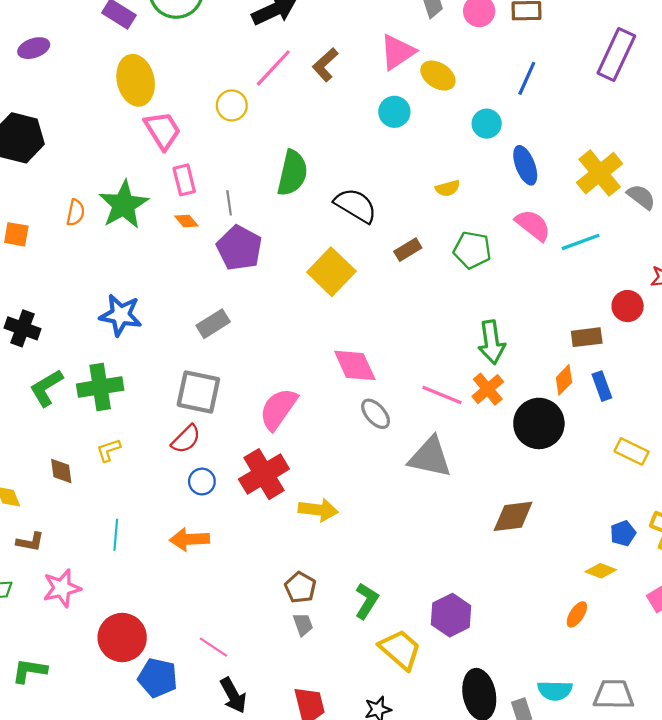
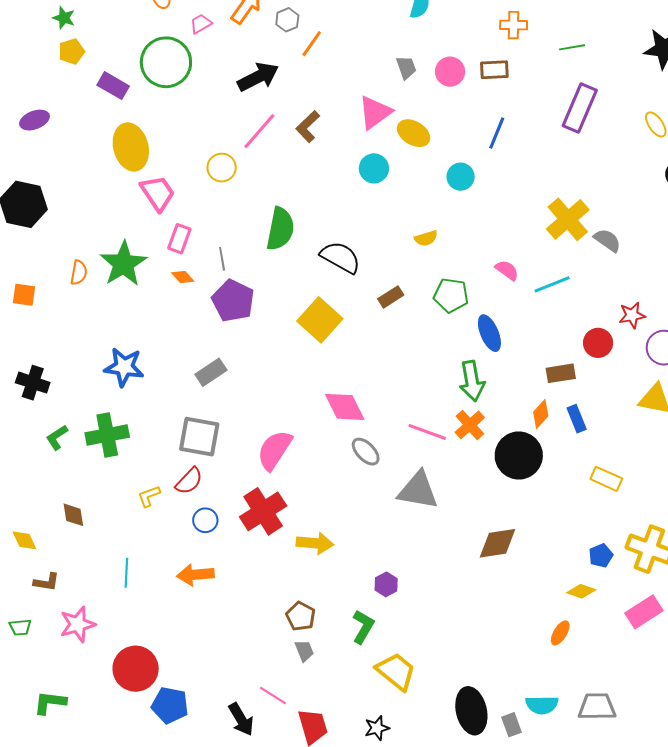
blue ellipse: (525, 165) -> (489, 333), moved
pink rectangle: (184, 180) -> (179, 239), turned 36
pink semicircle: (533, 225) -> (507, 270), size x0.7
green L-shape: (46, 388) -> (57, 437), size x0.7
yellow L-shape: (109, 450) -> (149, 496), moved
purple hexagon: (451, 615) -> (386, 584), moved, size x0.6
pink line: (214, 647) -> (273, 696), moved

